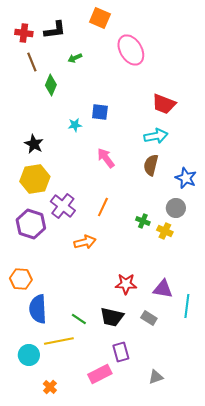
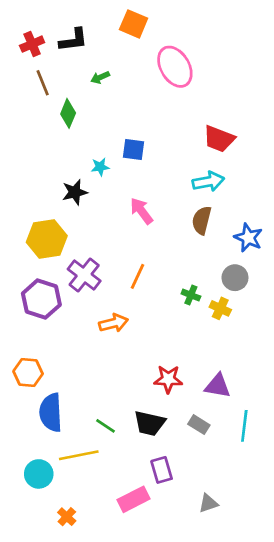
red cross: (24, 33) -> (32, 44), turned -30
black star: (34, 144) -> (75, 192), moved, turned 30
cyan line: (187, 306) -> (244, 426), moved

